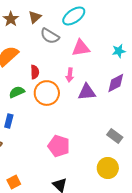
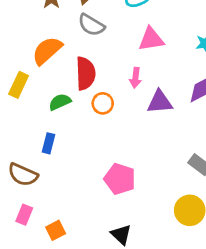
gray semicircle: (50, 36) -> (91, 25), moved
red semicircle: (35, 72) -> (86, 73), size x1.6
orange circle: (47, 93) -> (103, 103), size x0.6

